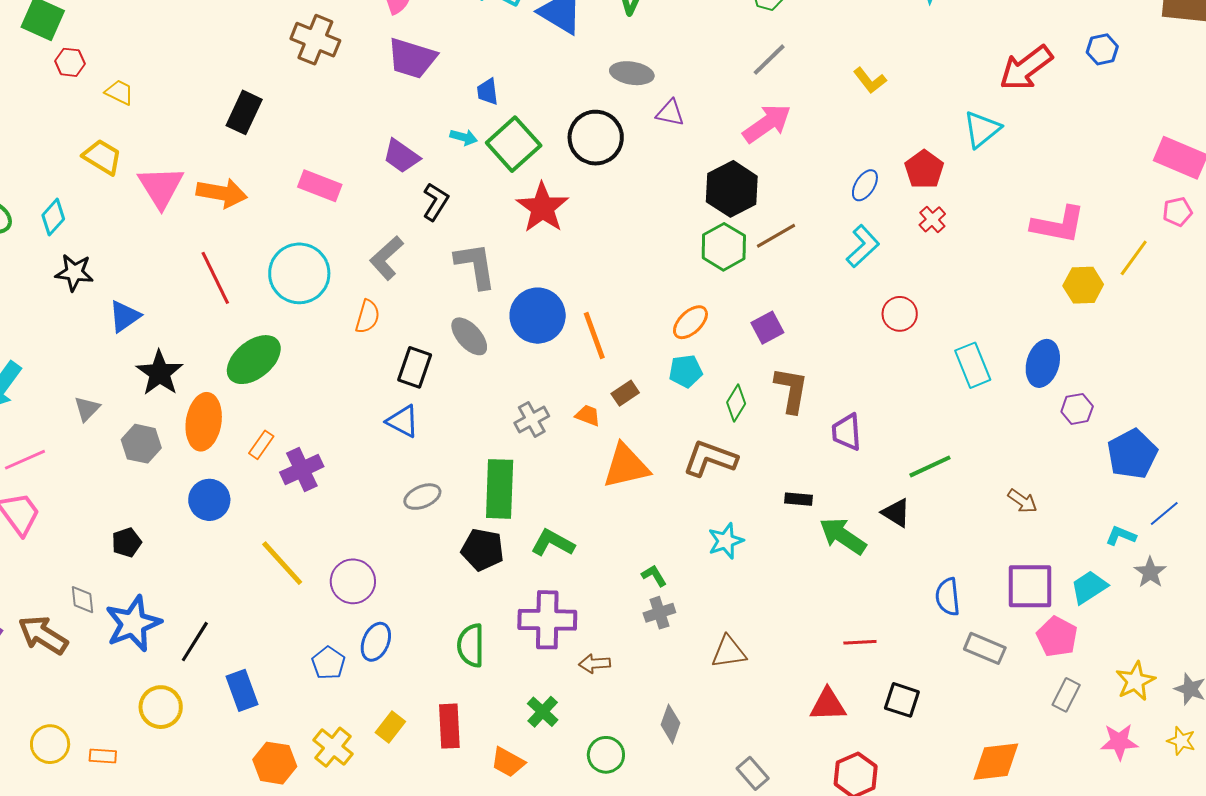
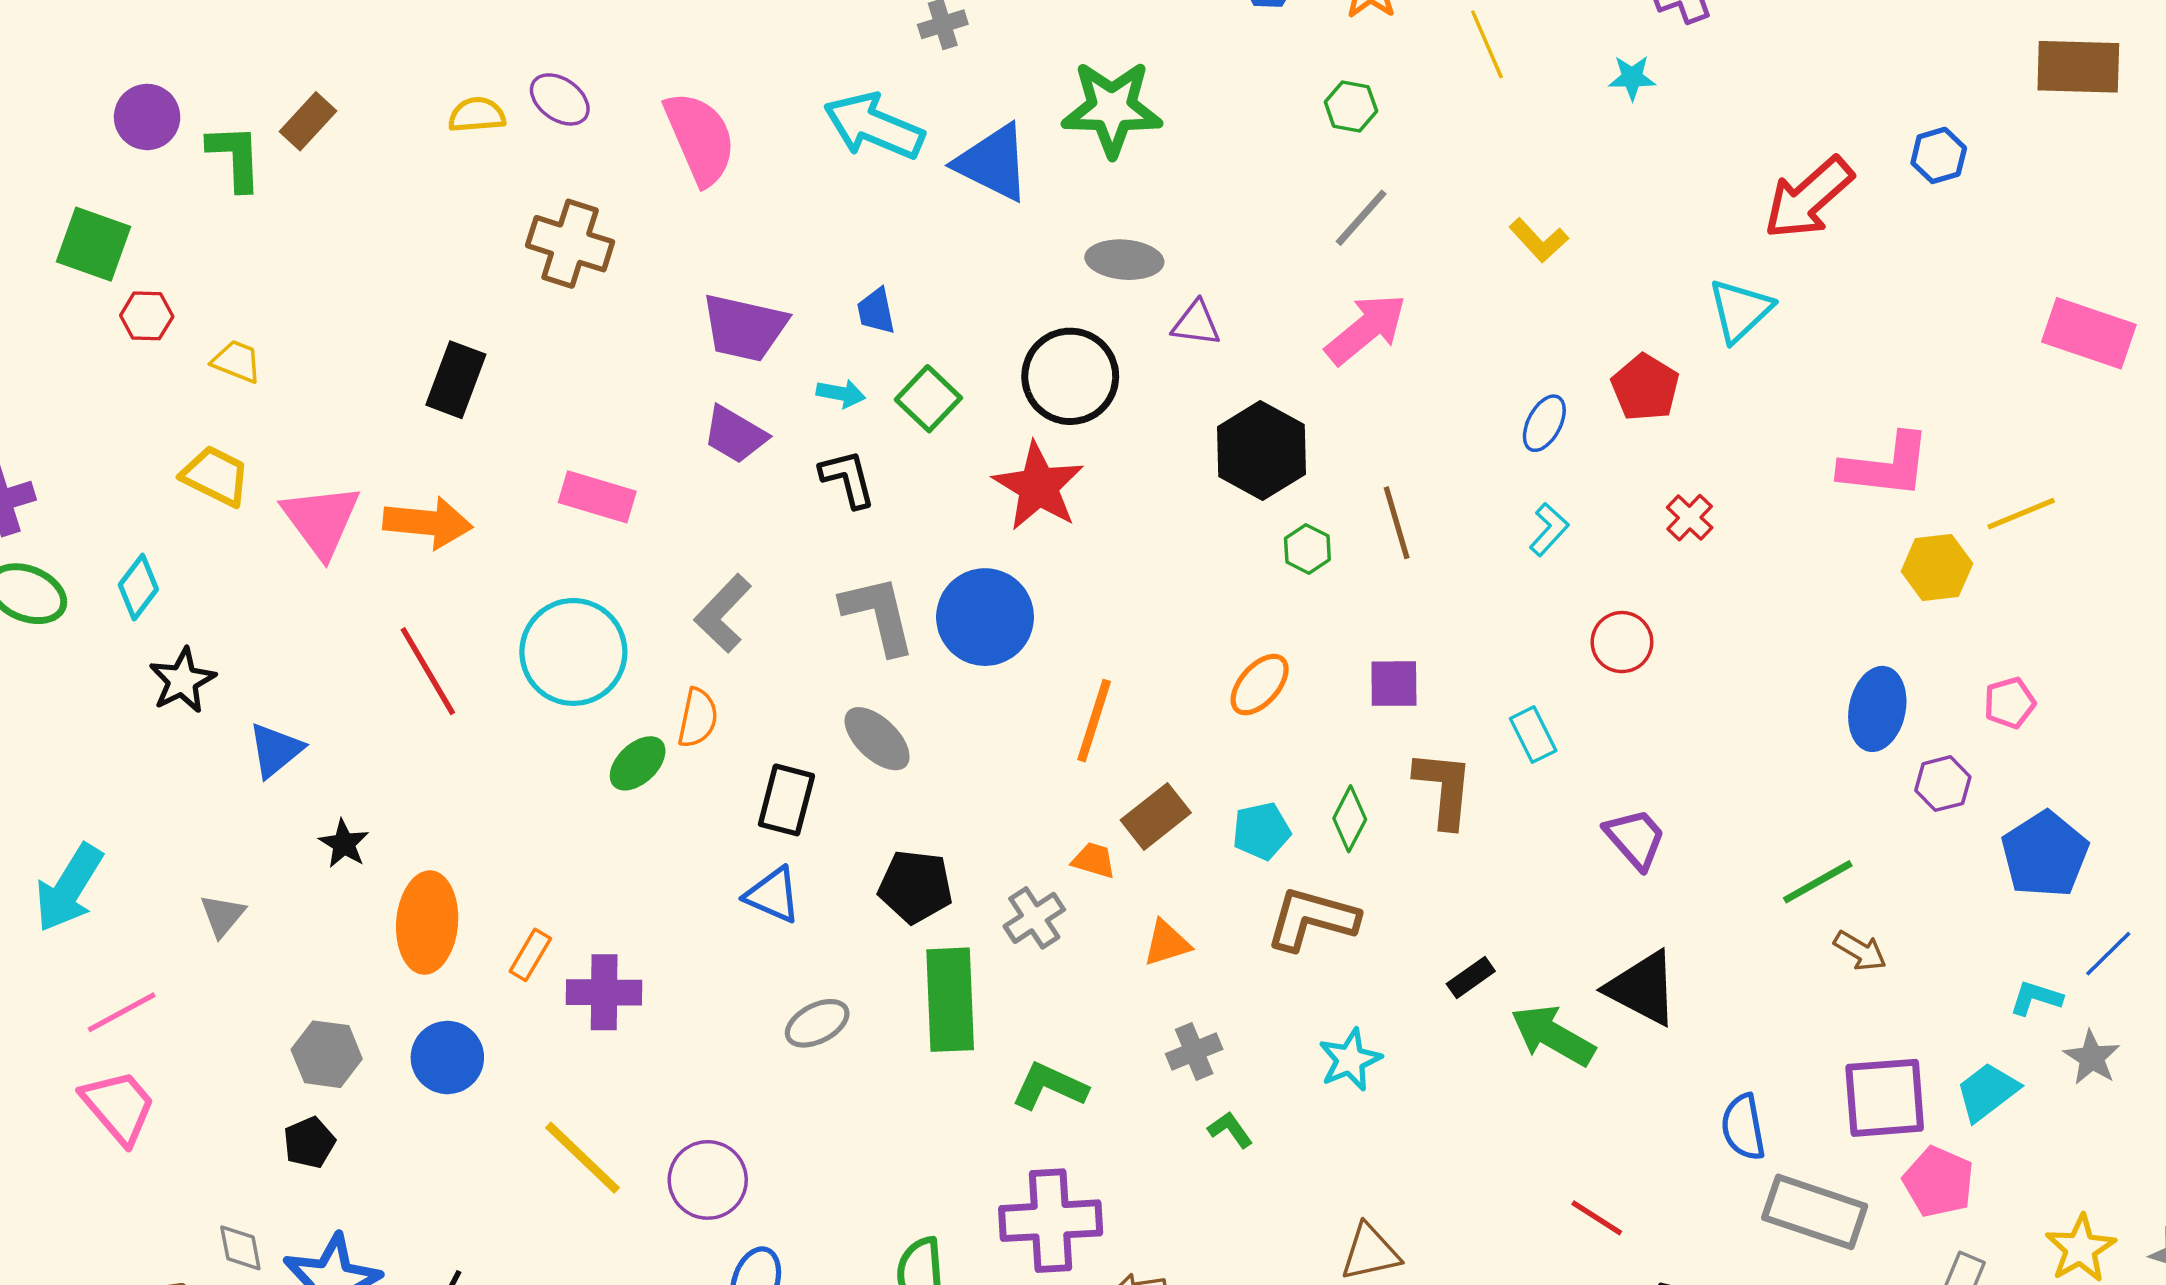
purple trapezoid: (412, 58) -> (744, 328), moved
green square: (514, 144) -> (928, 399), size x0.7
black hexagon: (732, 189) -> (1261, 451), moved
black L-shape: (436, 202) -> (848, 479), moved, turned -42
red star: (542, 208) -> (1038, 486), moved
pink pentagon: (1177, 212) -> (2010, 703), moved
red cross: (932, 219) -> (1690, 518), moved
brown line: (776, 236) -> (1397, 523), turned -72
cyan L-shape: (863, 246) -> (1549, 529), size x0.7
green hexagon: (724, 247) -> (1307, 549), size x0.6
yellow line: (1134, 258) -> (2021, 514), turned 36
black star: (74, 272) -> (182, 680), turned -30
blue circle: (538, 316) -> (985, 617), moved
purple square: (767, 328) -> (1394, 684), turned 32
orange line: (594, 336) -> (1094, 721), turned 42
green ellipse: (254, 360) -> (638, 763), moved, size x0.6
cyan rectangle: (973, 365) -> (1533, 735), moved, size x0.7
cyan pentagon: (686, 371) -> (1261, 831), moved
black star: (160, 373) -> (344, 844), size x0.6
brown rectangle: (625, 393) -> (1156, 816), size x1.4
gray cross: (532, 419) -> (1034, 918), moved
purple trapezoid: (847, 432) -> (1635, 839), moved, turned 147
gray hexagon: (141, 444) -> (327, 1054), moved
orange triangle: (626, 466) -> (1167, 943), size x0.6
green line: (930, 466) -> (1818, 882), moved
purple cross: (302, 469) -> (604, 992), turned 30
black rectangle: (798, 499) -> (1471, 977), turned -36
black triangle: (896, 513) -> (1642, 988), size x1.5
black pentagon: (482, 550) -> (915, 887), moved
gray cross: (659, 613) -> (1194, 1052), moved
red line: (860, 642) -> (1597, 1218), turned 40
gray rectangle: (985, 648) -> (1815, 1212), size x1.4

